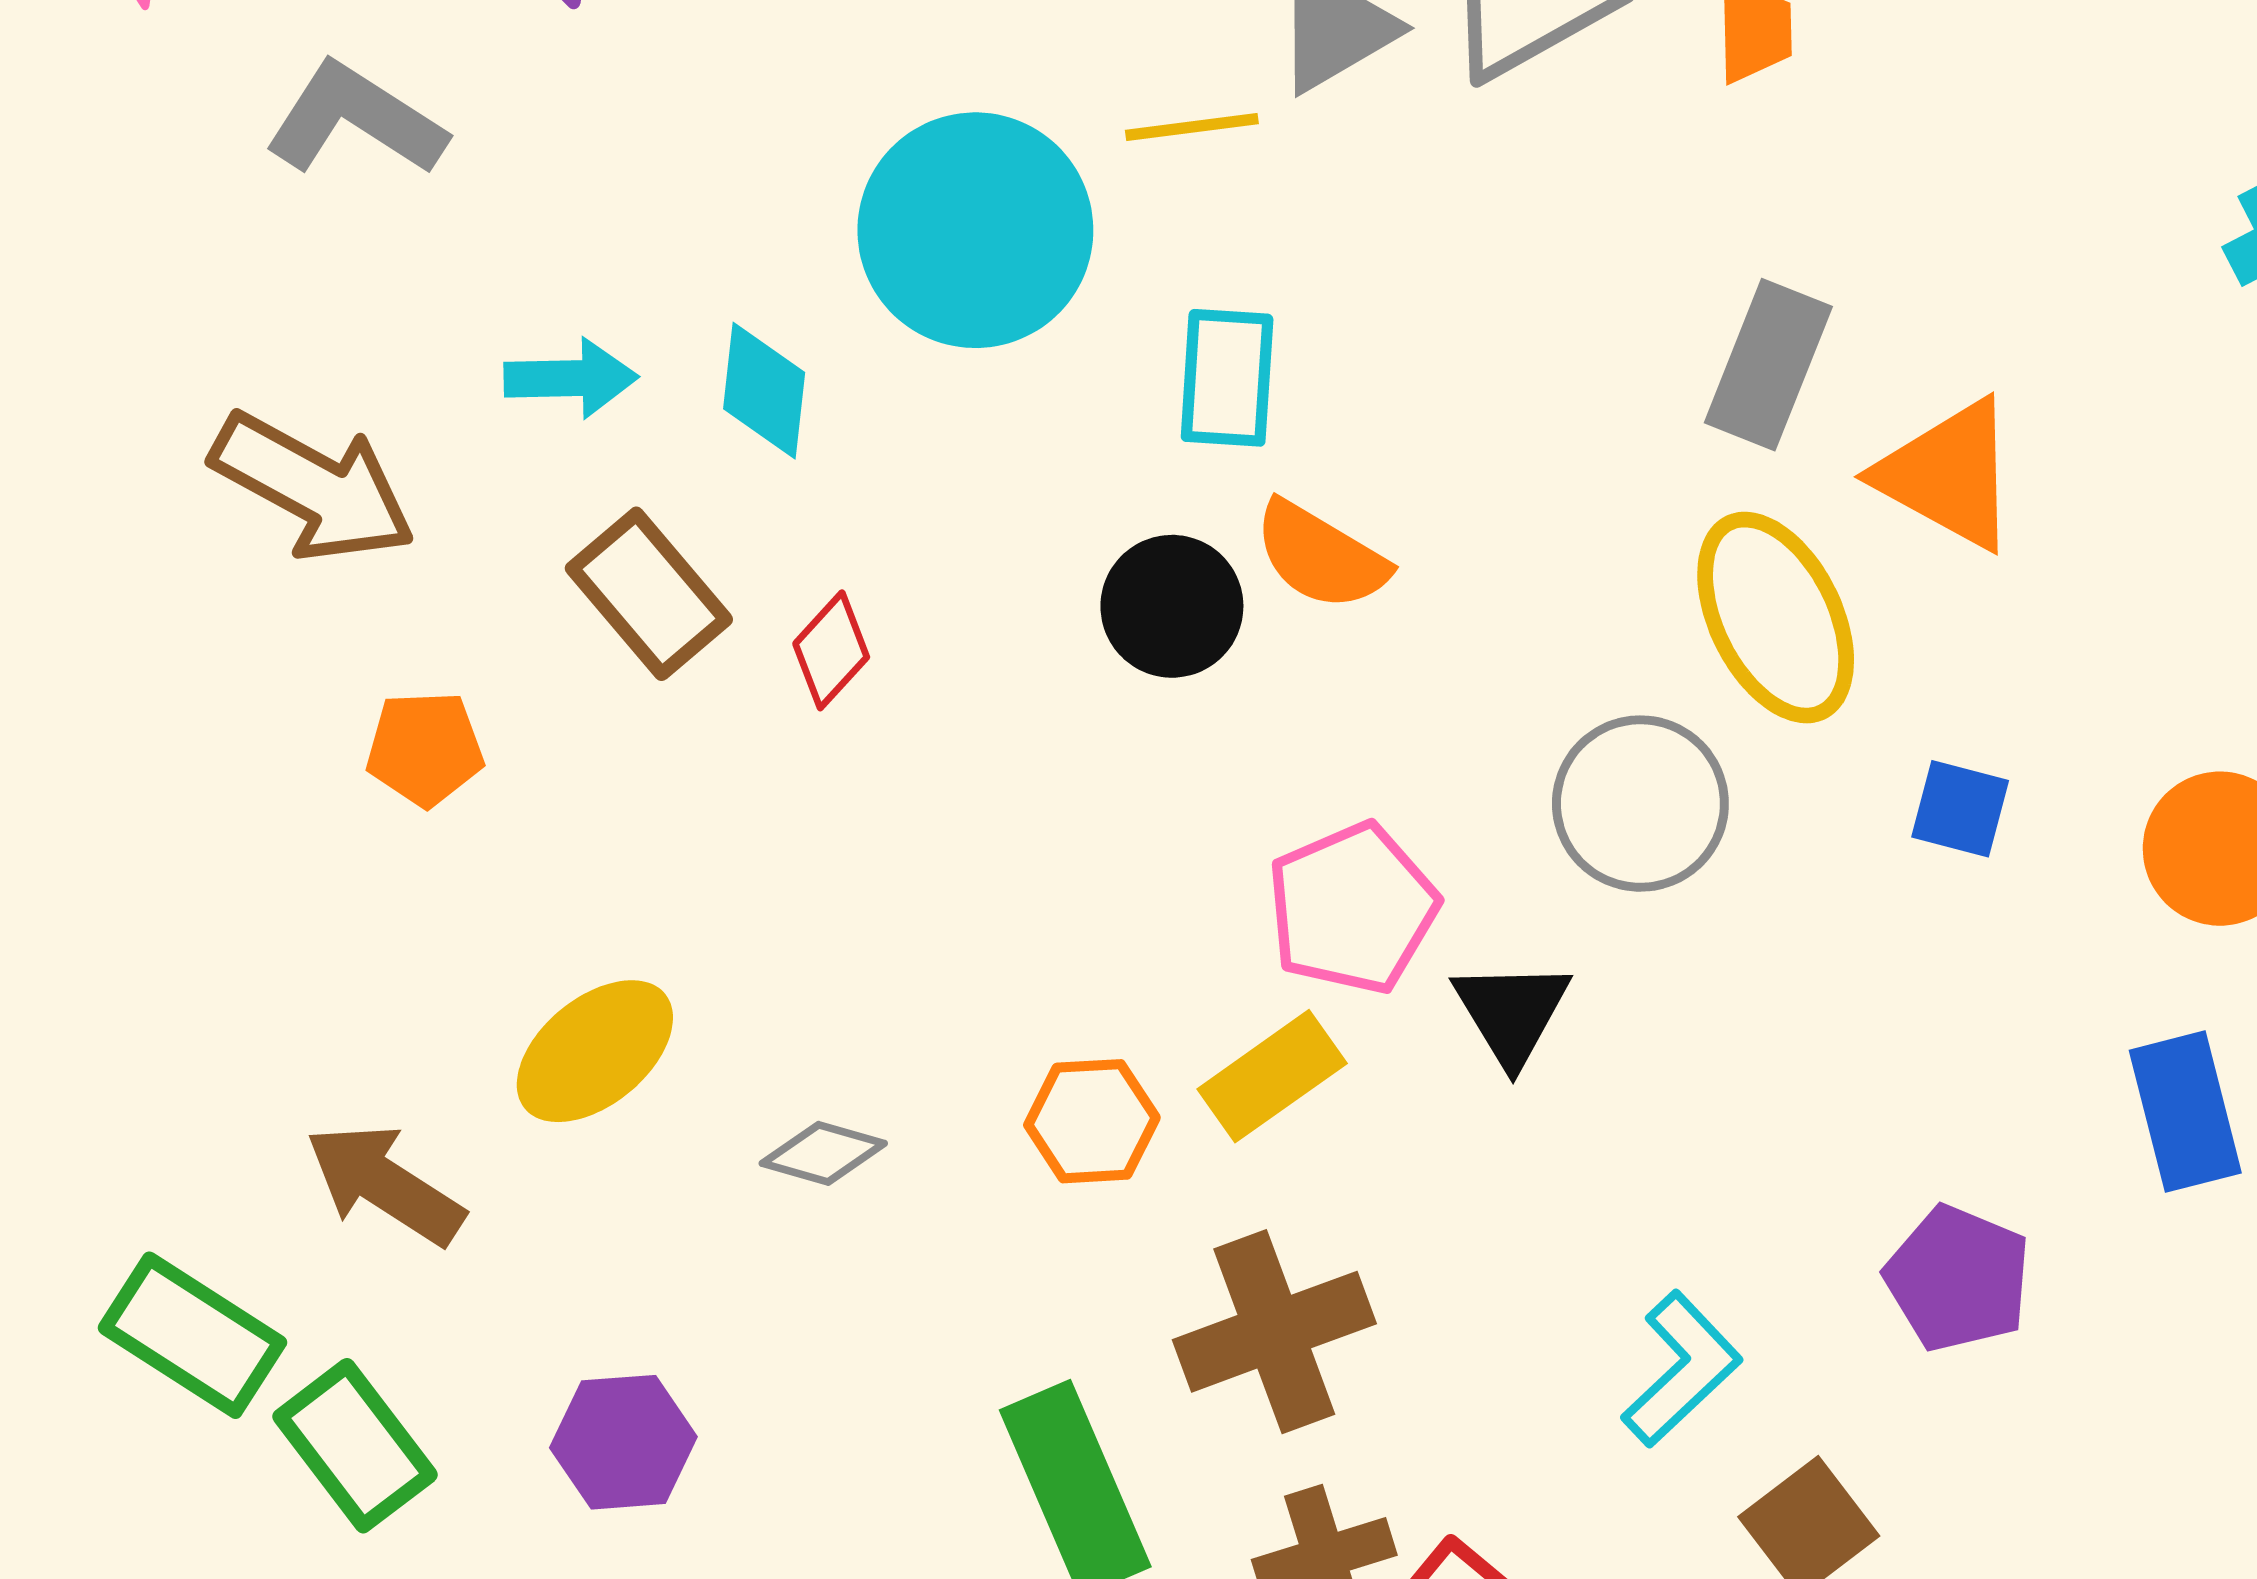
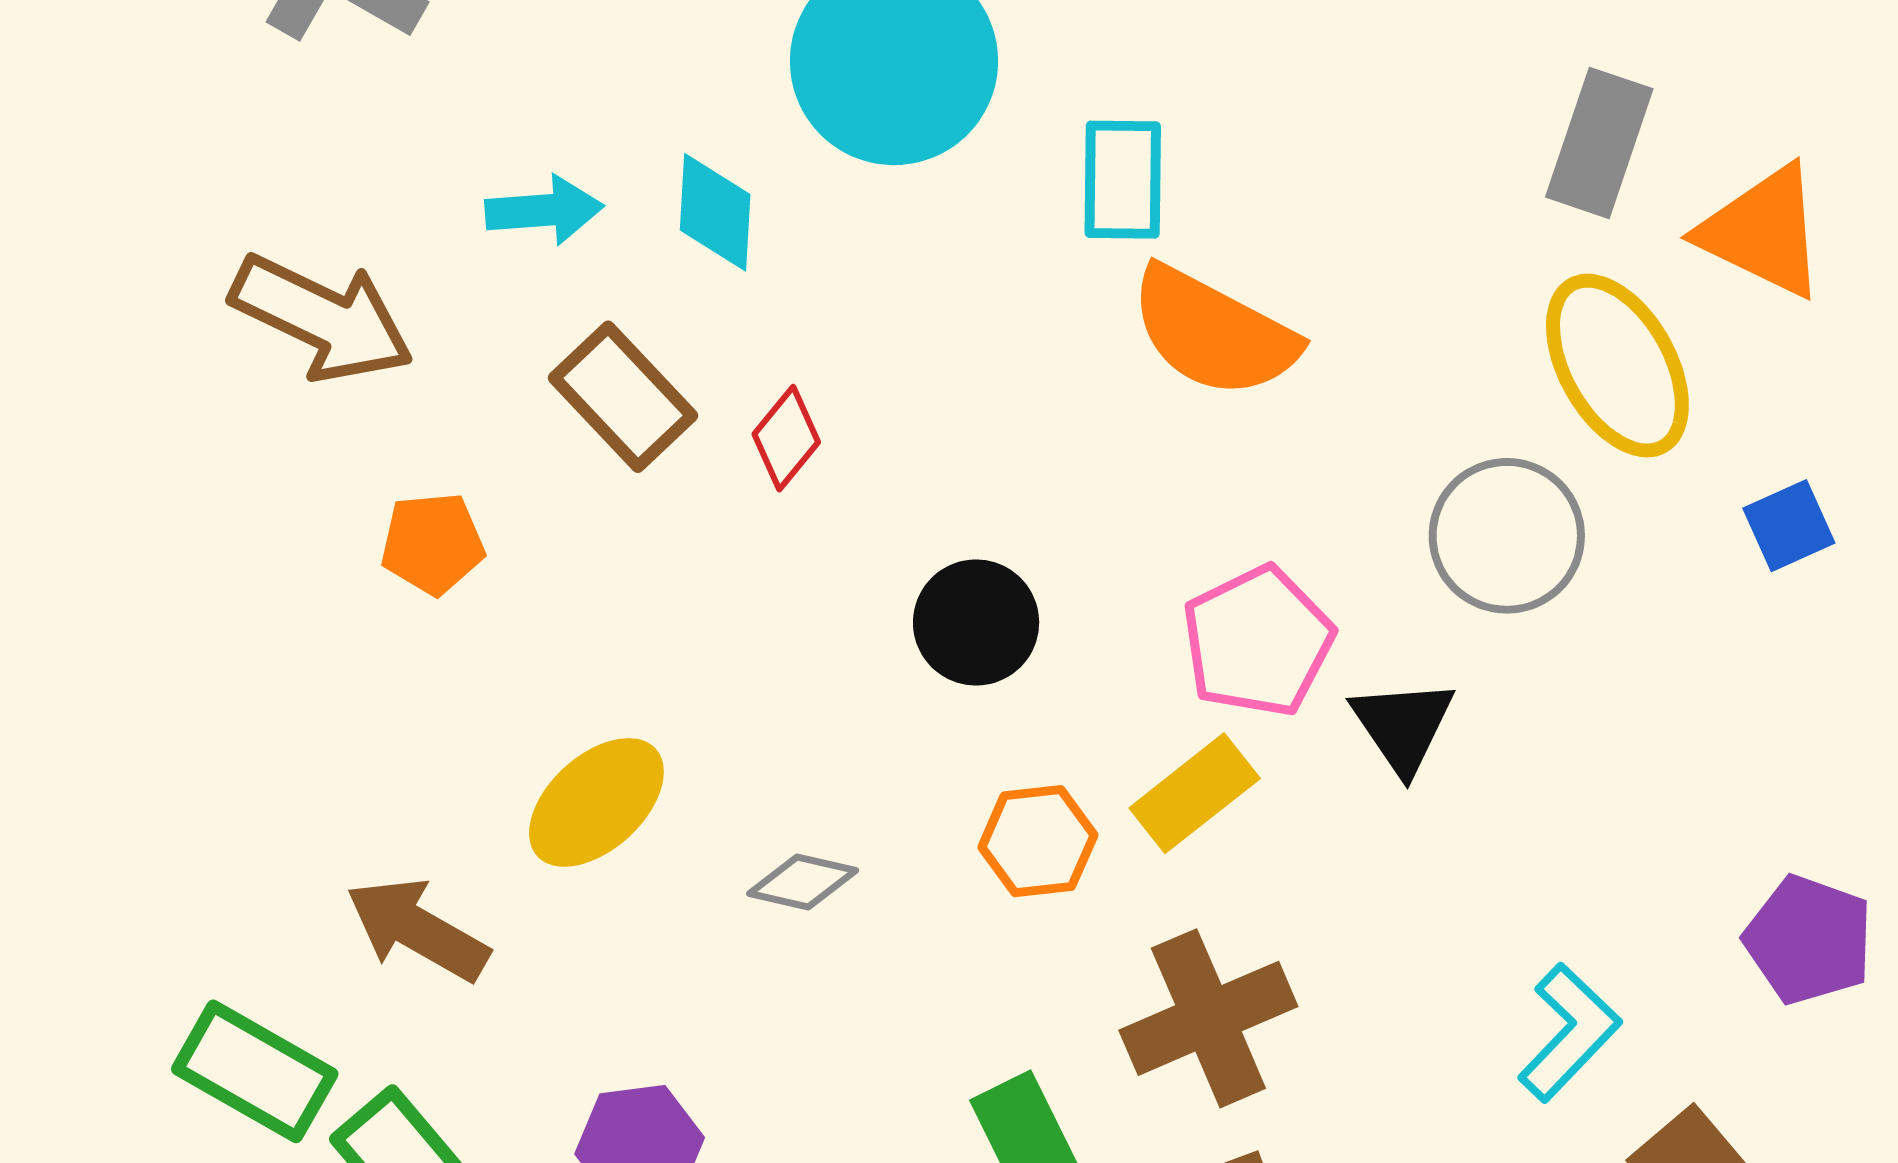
orange semicircle: (1321, 556) -> (1214, 332), size x1.4
black circle: (1172, 606) -> (976, 622), moved
blue square: (1960, 809) -> (1789, 526), turned -36

